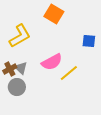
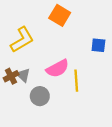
yellow line: (69, 73) -> (76, 81), turned -54
gray circle: (17, 87) -> (40, 96), moved

